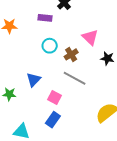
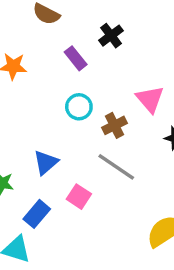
purple rectangle: (45, 18) -> (76, 58), turned 40
blue rectangle: (53, 120) -> (37, 214), moved

